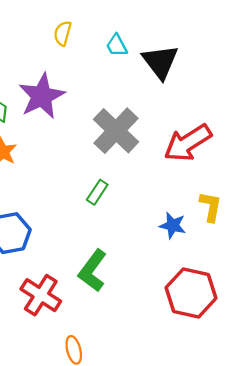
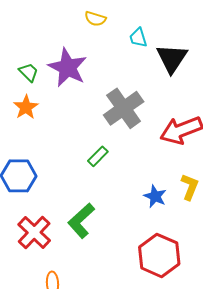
yellow semicircle: (63, 33) -> (95, 19), turned -100
purple star: (42, 96) -> (68, 67), turned -30

